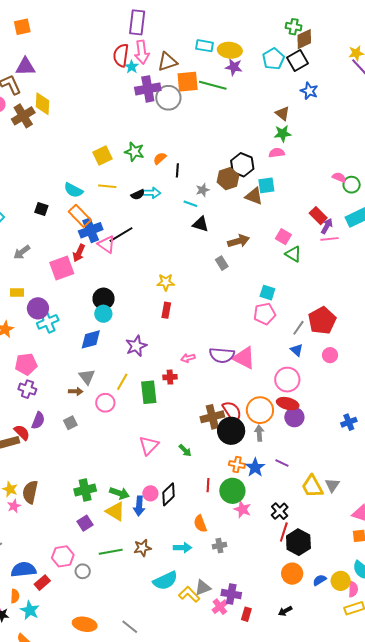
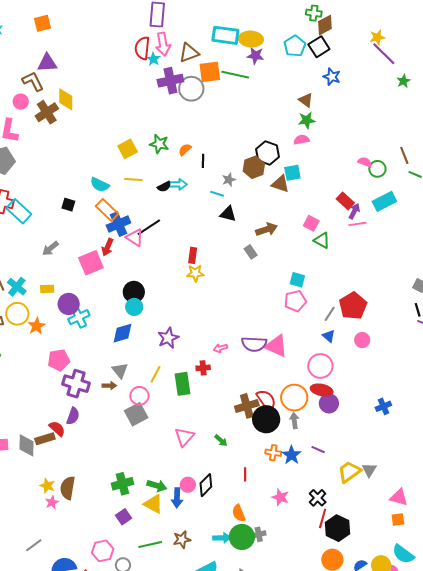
cyan rectangle: (205, 46) -> (225, 35), size x1.5
red rectangle: (166, 310) -> (193, 255), moved
purple cross: (27, 389) -> (76, 384), moved, size x1.5
gray square: (70, 423) -> (136, 414), moved, size x1.6
yellow trapezoid: (312, 486) -> (349, 472), turned 85
green circle: (232, 491) -> (242, 537), moved

